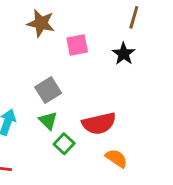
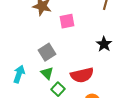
black star: (124, 54) -> (104, 44), moved

